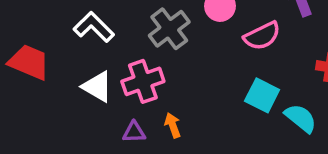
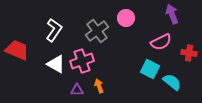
white L-shape: (94, 27) -> (54, 30), turned 80
pink semicircle: (262, 36) -> (161, 42), moved

